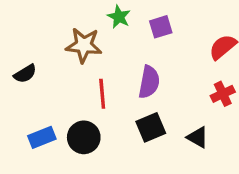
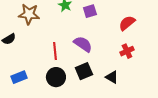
brown star: (84, 45) -> (29, 14), moved
purple semicircle: (149, 82) -> (83, 44), turned -66
black circle: (84, 137) -> (56, 77), moved

